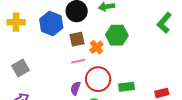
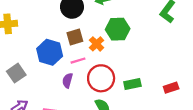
blue hexagon: (51, 23) -> (50, 52), moved
purple semicircle: (76, 88) -> (67, 81), moved

